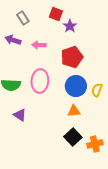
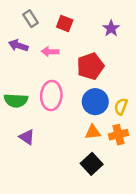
red square: (56, 14) -> (65, 23), moved
purple star: (70, 26) -> (111, 28), moved
orange cross: (95, 144) -> (118, 135), moved

